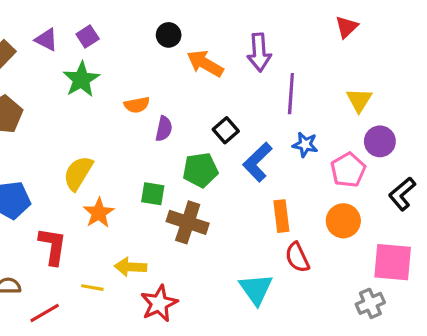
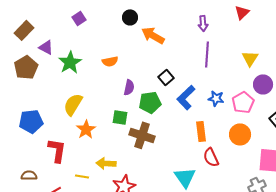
purple triangle: (46, 40) -> (46, 47), moved
purple arrow: (259, 52) -> (203, 23), moved, size x0.7
green star: (81, 79) -> (70, 62), moved
purple semicircle: (164, 129) -> (129, 87), moved
blue star: (305, 145) -> (216, 98), moved

